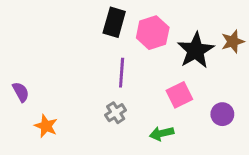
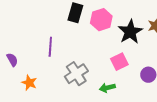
purple line: (122, 73) -> (50, 47), moved
gray cross: (116, 113) -> (76, 74), size x1.6

